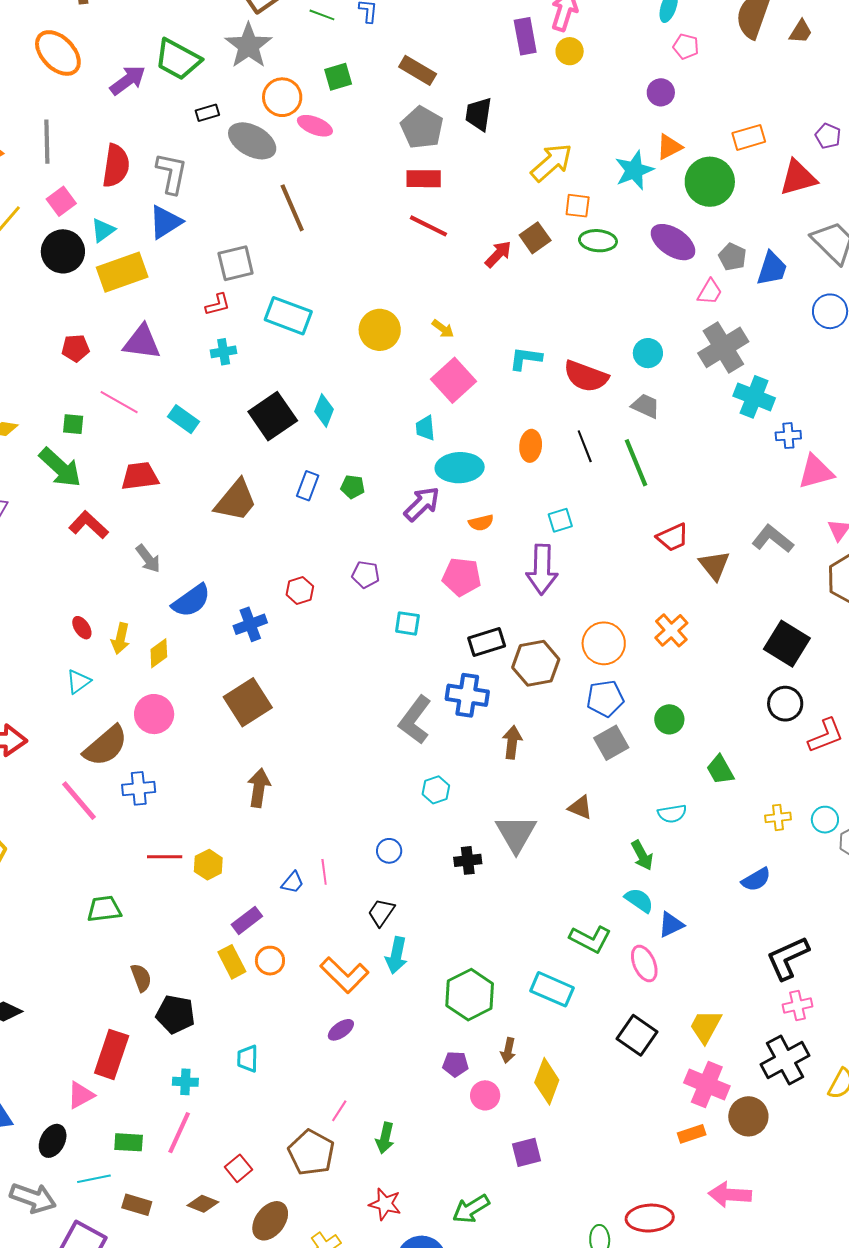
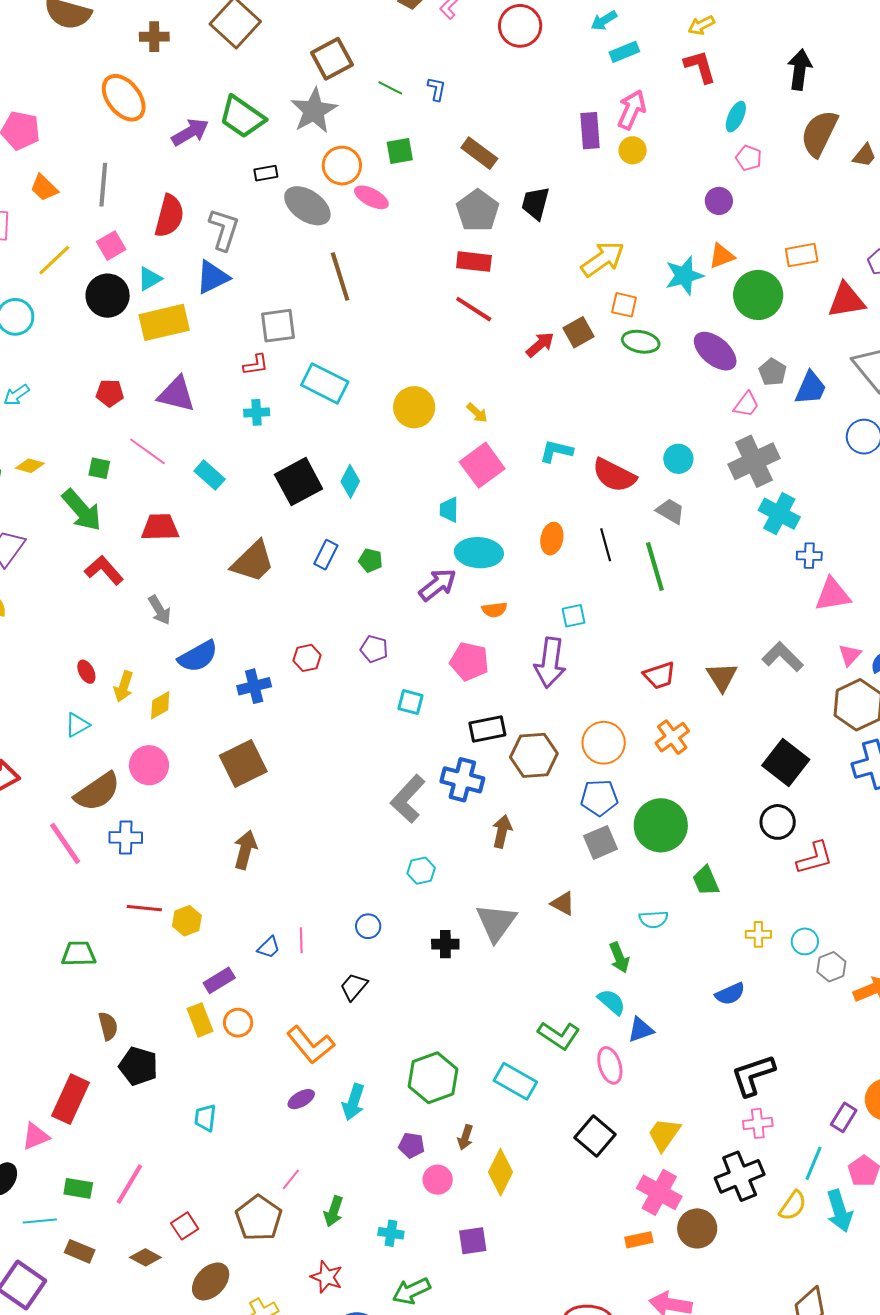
red trapezoid: (673, 537) -> (659, 675), moved
green circle: (669, 719) -> (661, 825), size x1.8
cyan arrow: (396, 955) -> (353, 1102), moved
cyan cross: (185, 1082) -> (391, 1233), moved

